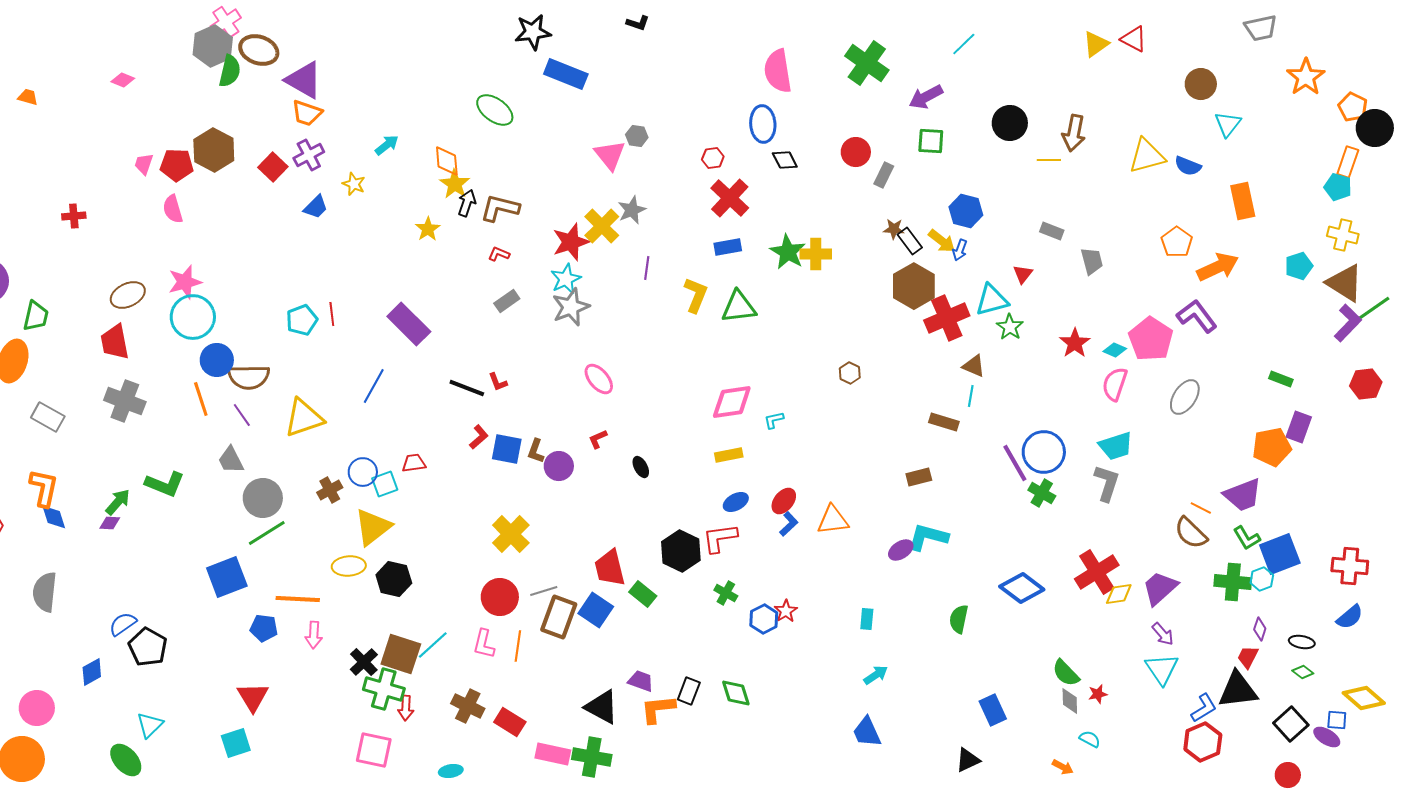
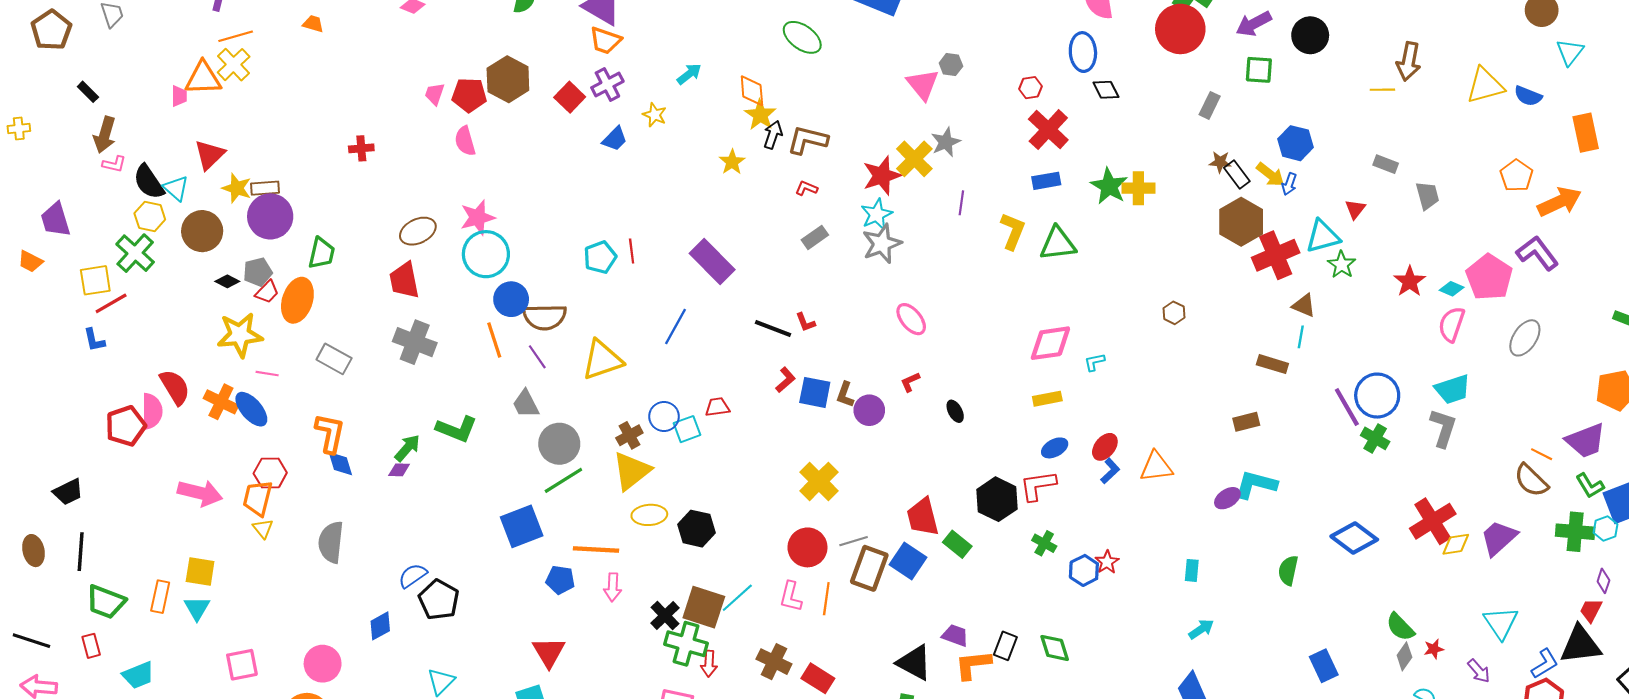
black circle: (1010, 123) -> (1310, 35), moved
red circle: (856, 152) -> (1180, 29), moved, size x1.6
yellow triangle: (373, 527) -> (632, 471), moved
purple arrow: (1163, 634) -> (1479, 671), moved
gray diamond: (1070, 701) -> (1404, 656), turned 36

